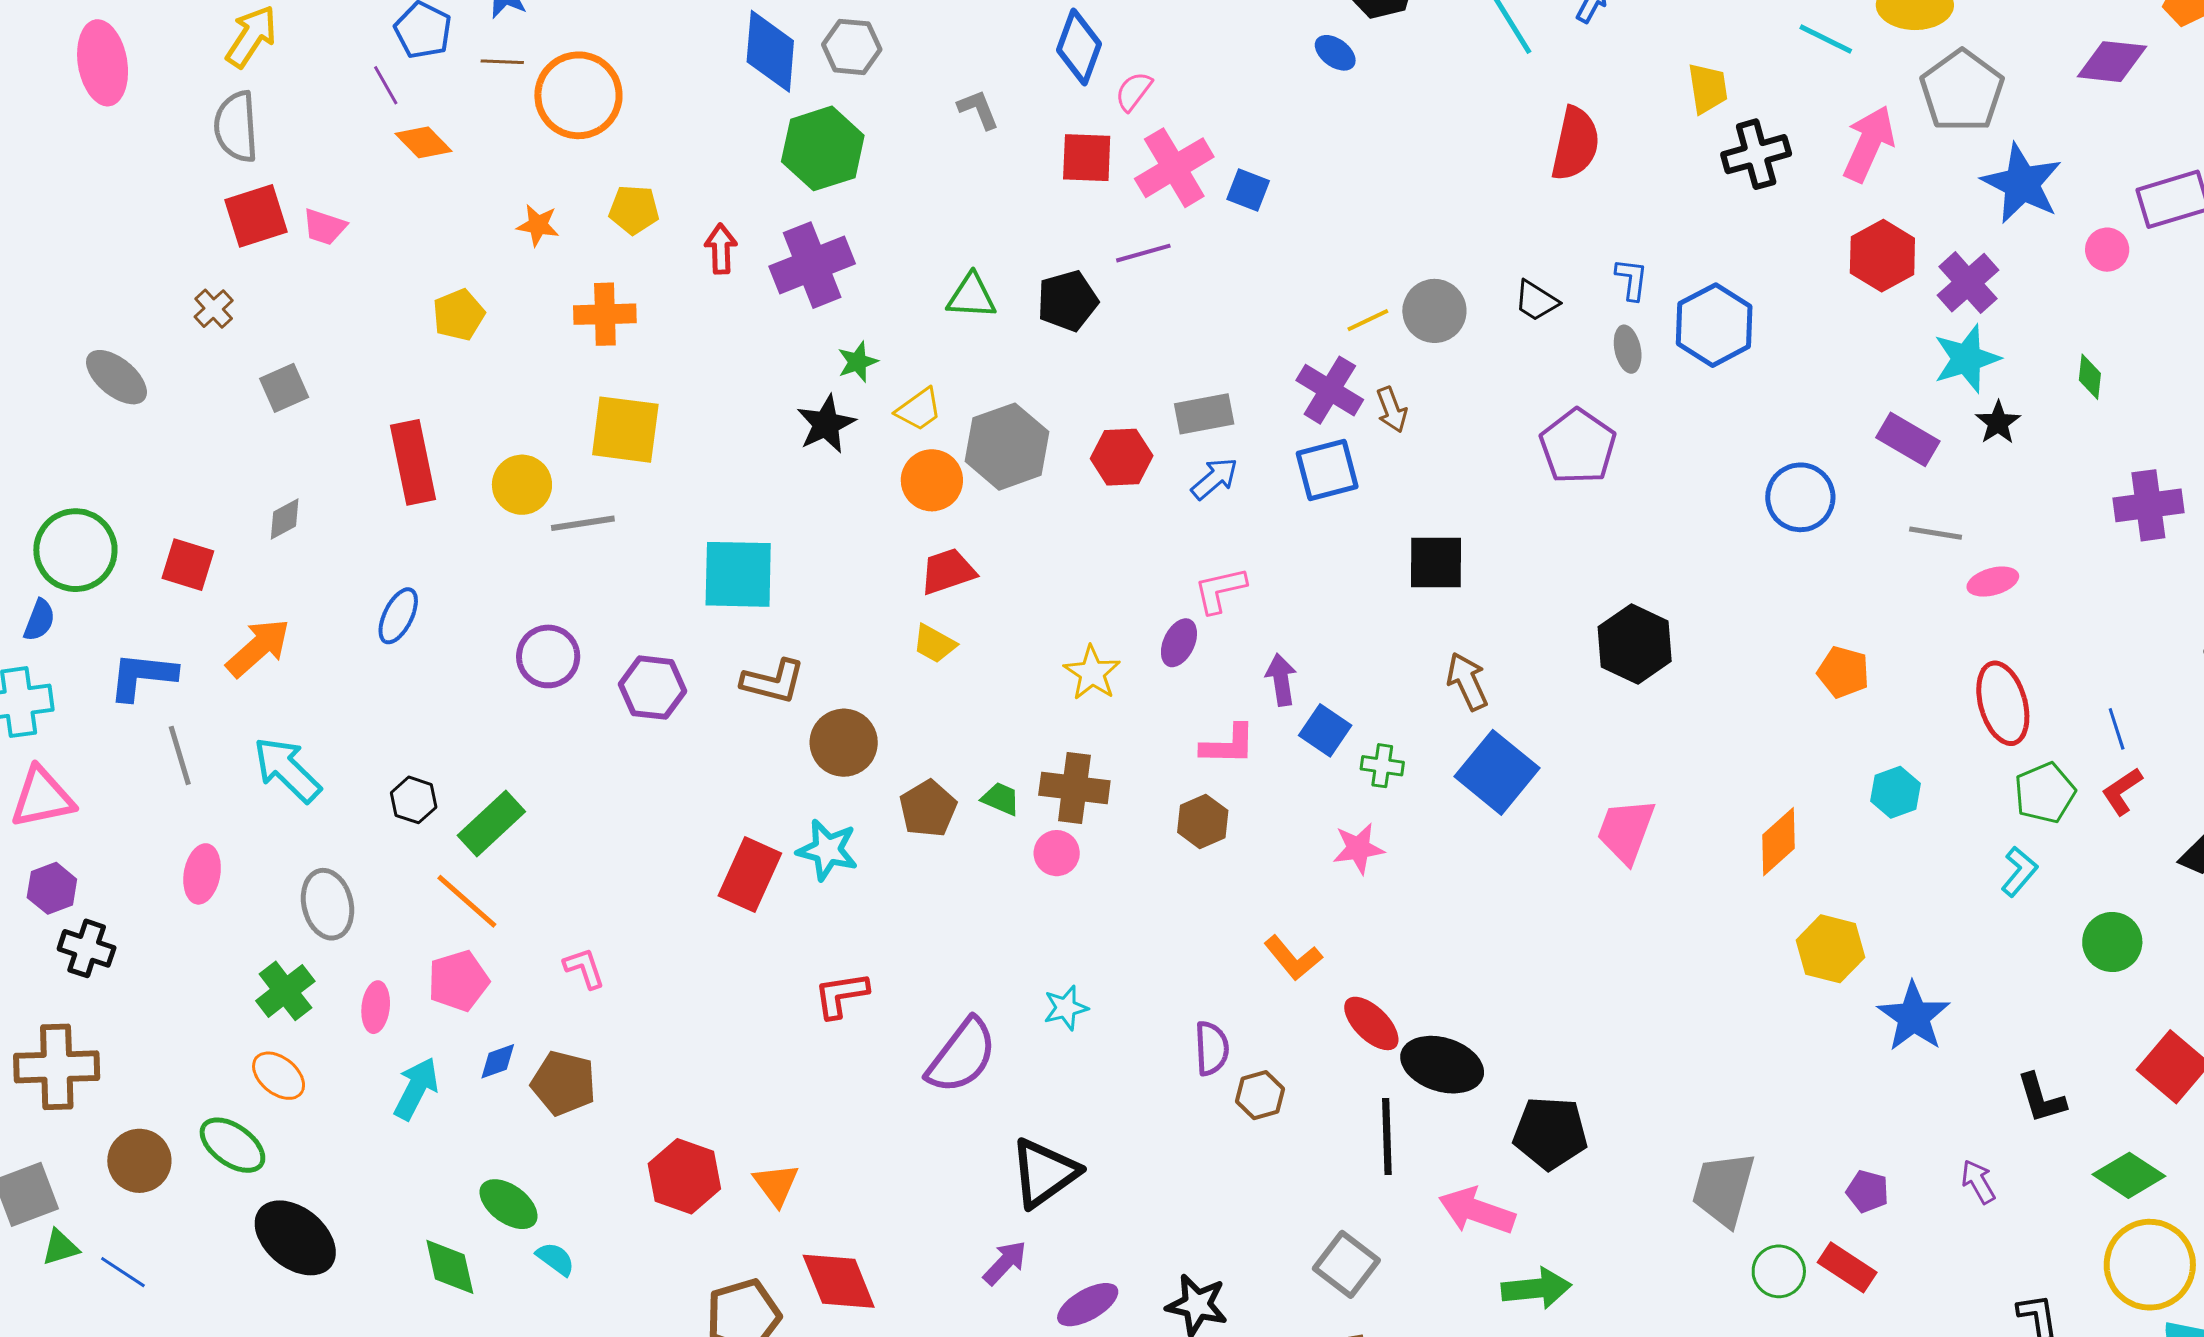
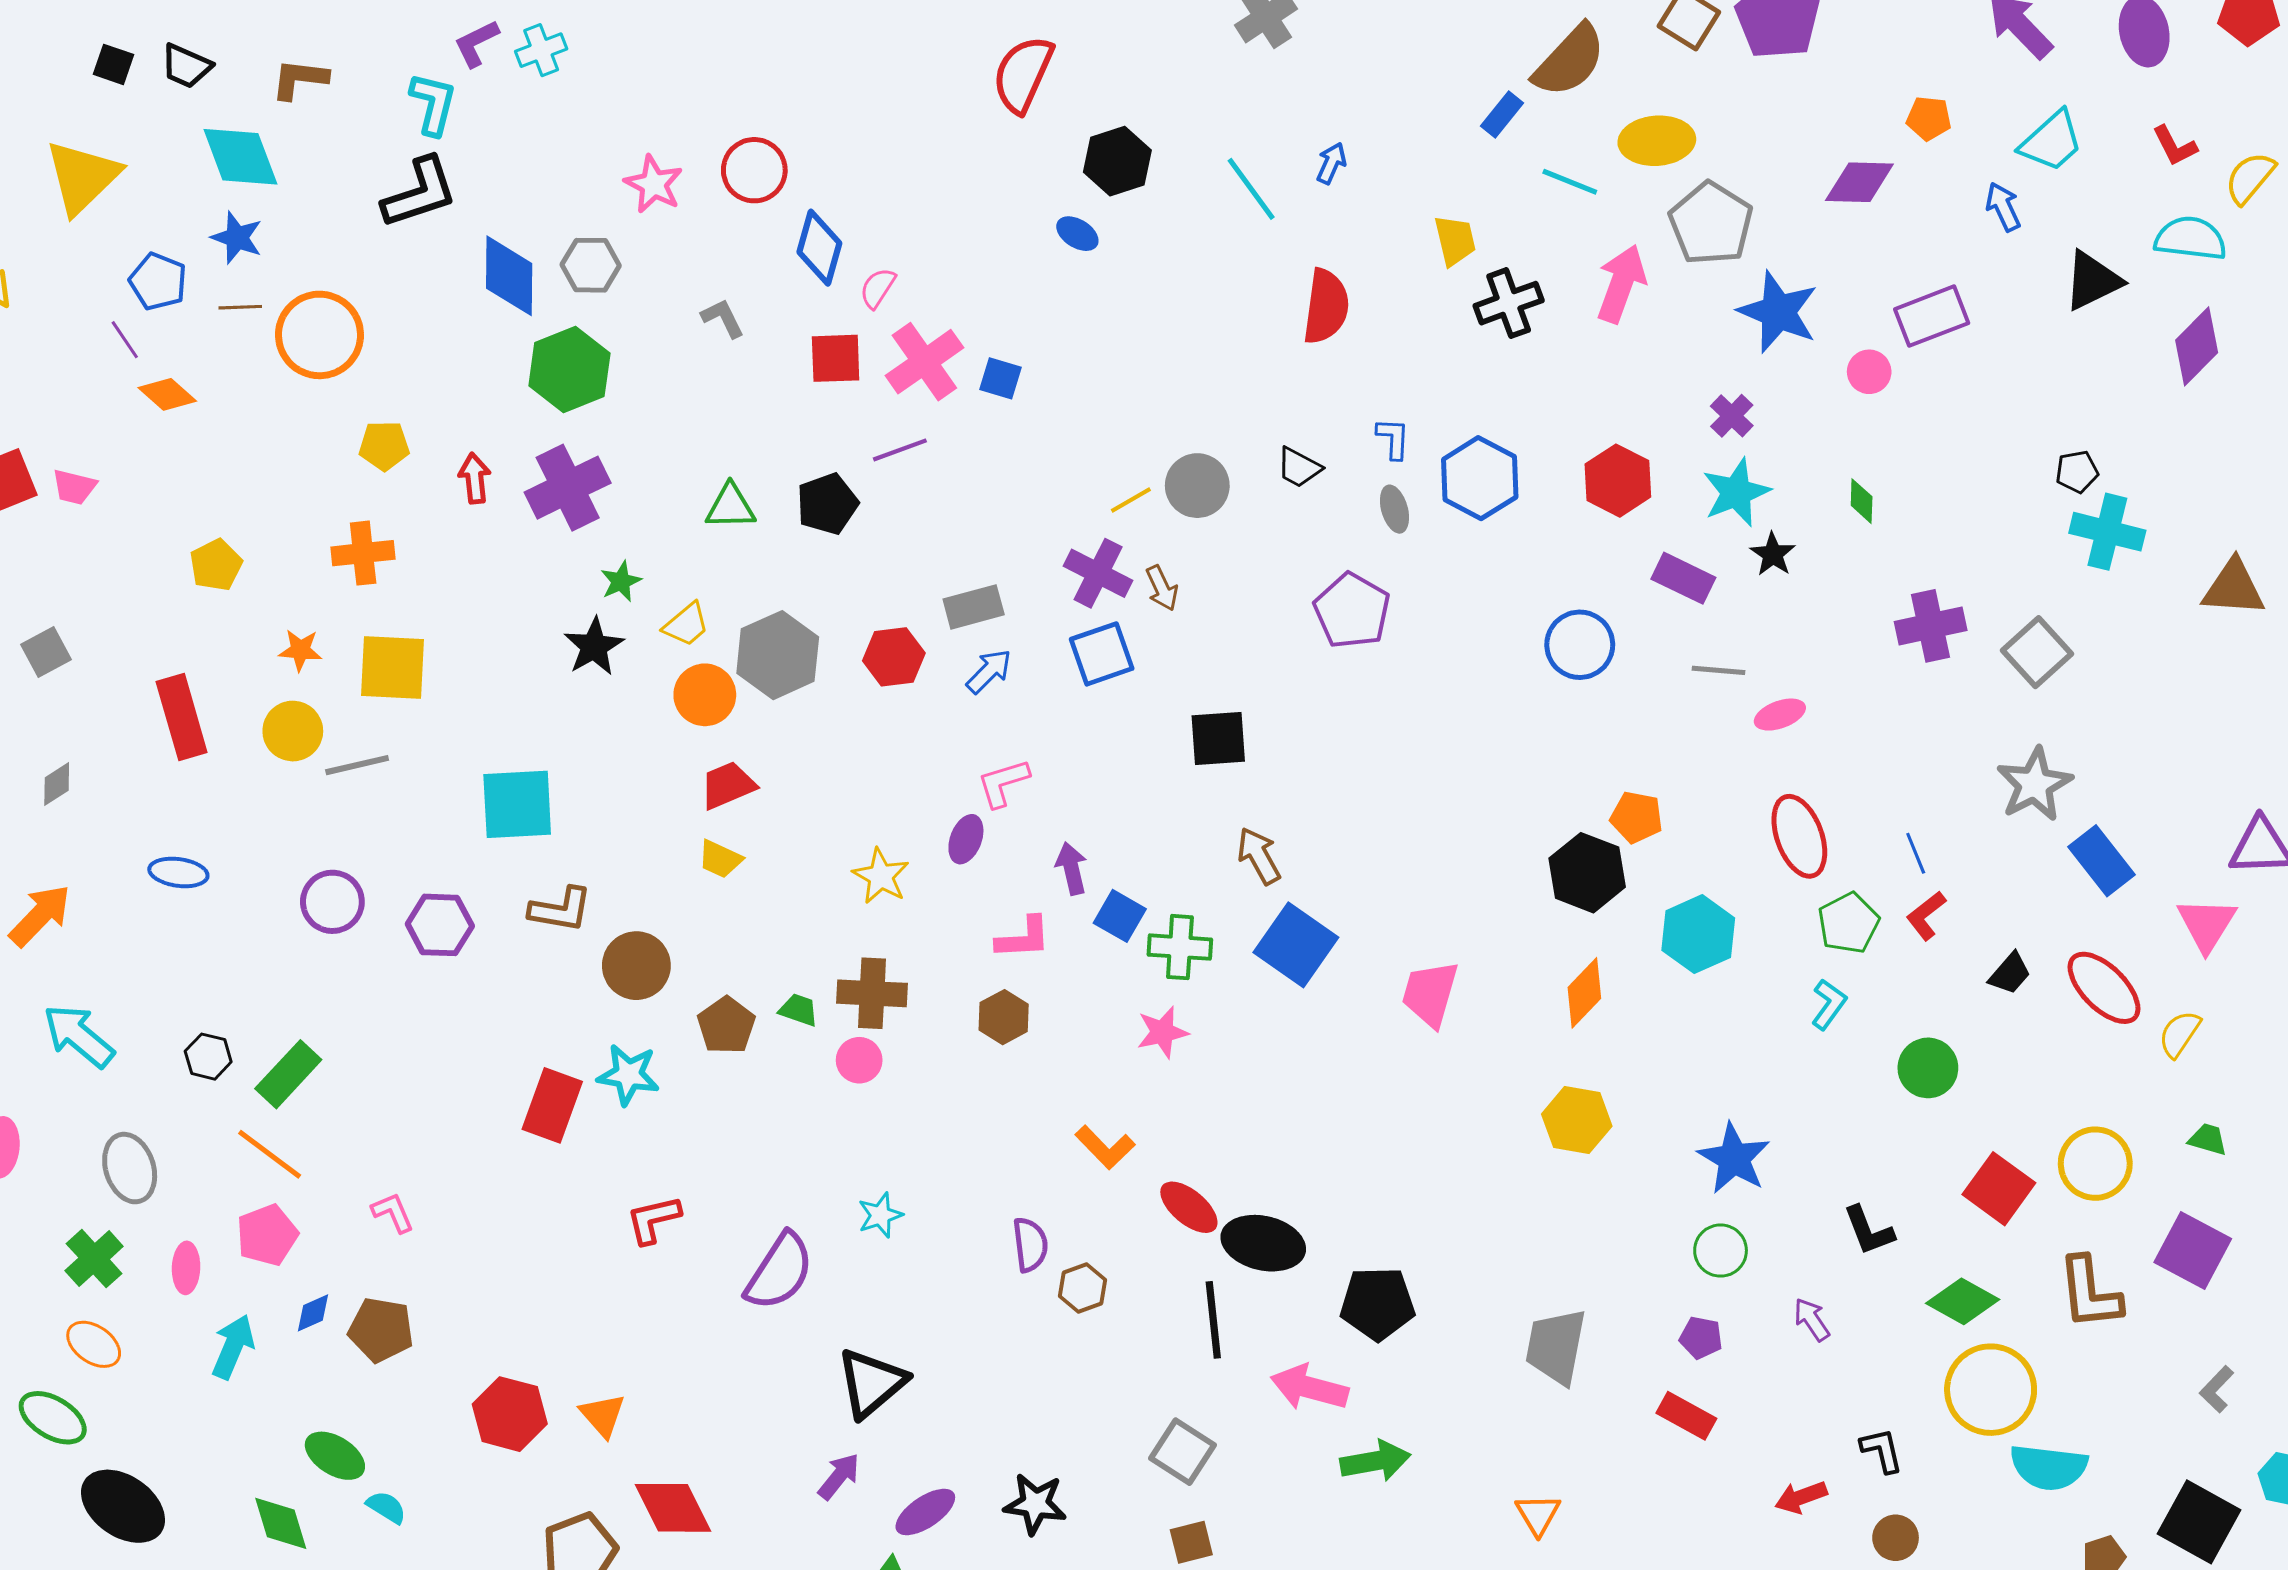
orange star: (538, 225) -> (300, 650), moved
red hexagon: (1882, 256) -> (1618, 481), moved
purple cross: (1968, 283) -> (1732, 416), size x0.7
blue ellipse: (398, 616) -> (178, 872), turned 76
black hexagon: (1635, 644) -> (1587, 873), moved
green cross: (1382, 766) -> (1180, 947), size x1.5
cyan hexagon: (1896, 792) -> (1698, 934), size x1.5
yellow hexagon: (1830, 949) -> (1577, 1120), moved
green circle: (1779, 1271) -> (1721, 1251), moved

